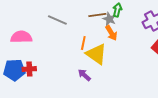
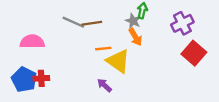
brown line: (97, 15) -> (92, 23), moved
orange line: (83, 43) -> (103, 49), turned 72
blue pentagon: (14, 70) -> (24, 79), turned 30

